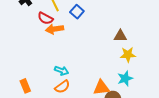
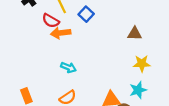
brown triangle: (120, 36) -> (135, 34), moved
cyan arrow: (62, 71) -> (68, 67), moved

